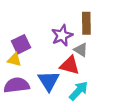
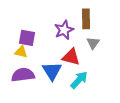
purple square: (21, 44) -> (27, 38), turned 36
gray triangle: (81, 50) -> (93, 43), moved, turned 32

